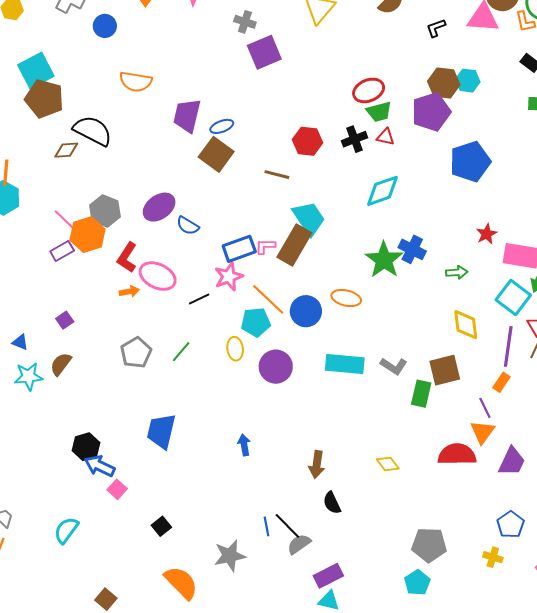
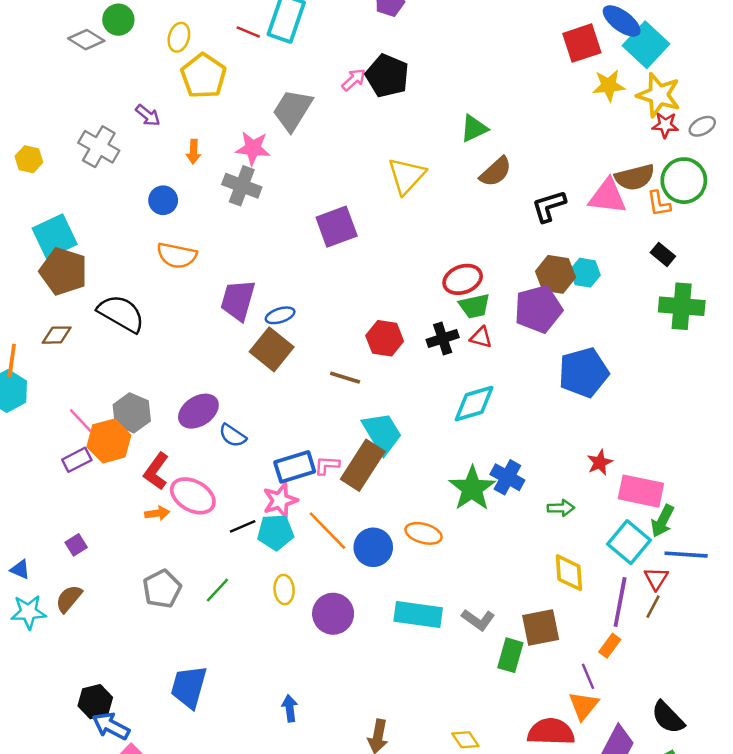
gray cross: (245, 22) -> (242, 186), moved, size x1.4
blue circle: (105, 26) -> (163, 200), moved
black L-shape: (436, 28) -> (549, 206), size x1.4
brown diamond: (66, 150) -> (57, 335), moved
cyan pentagon: (256, 322) -> (276, 532), moved

